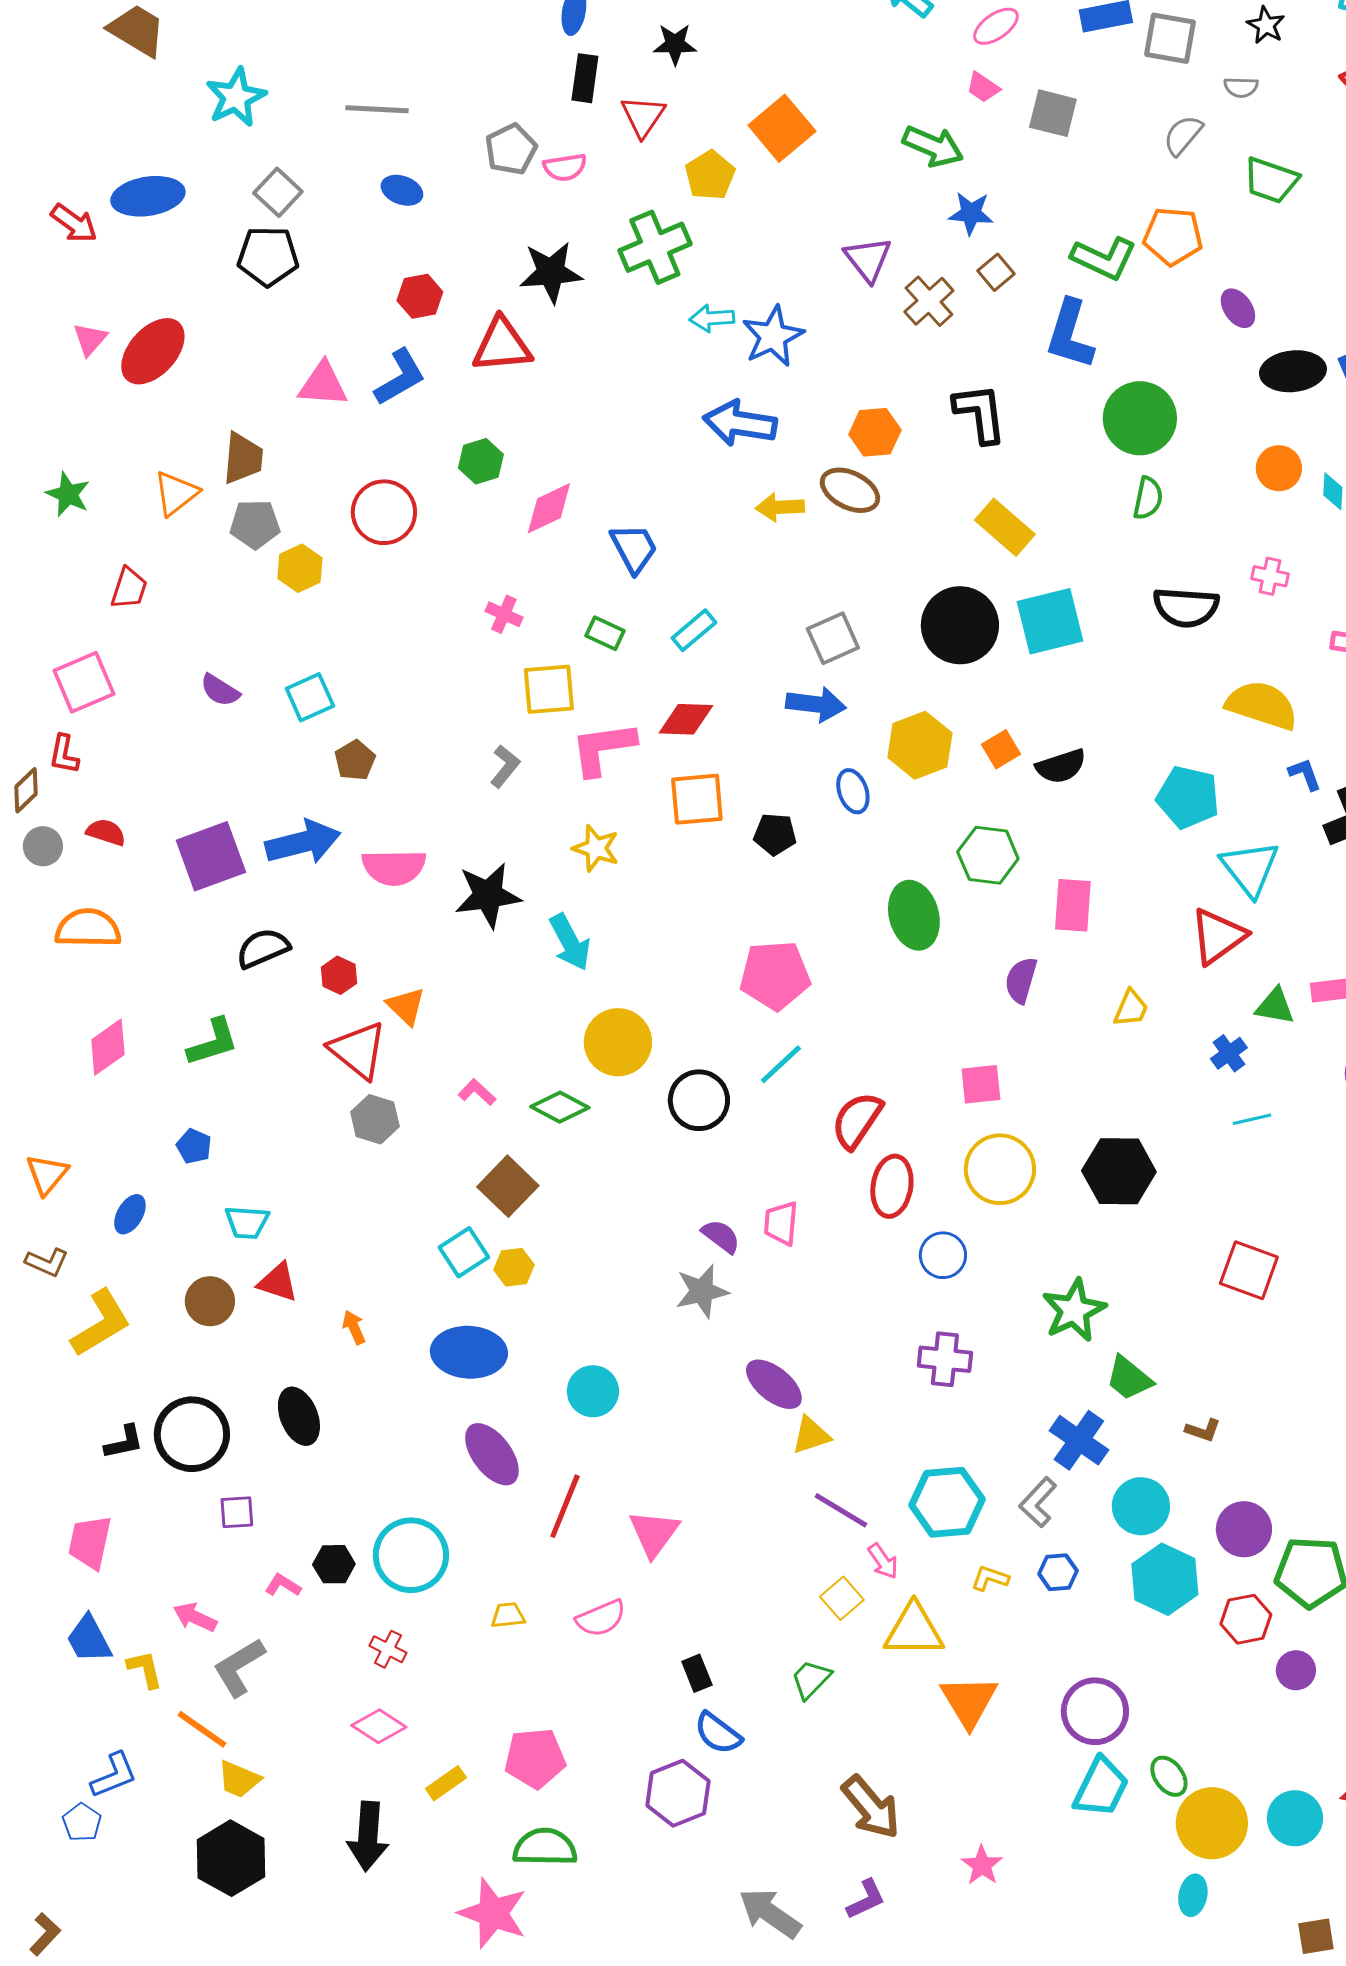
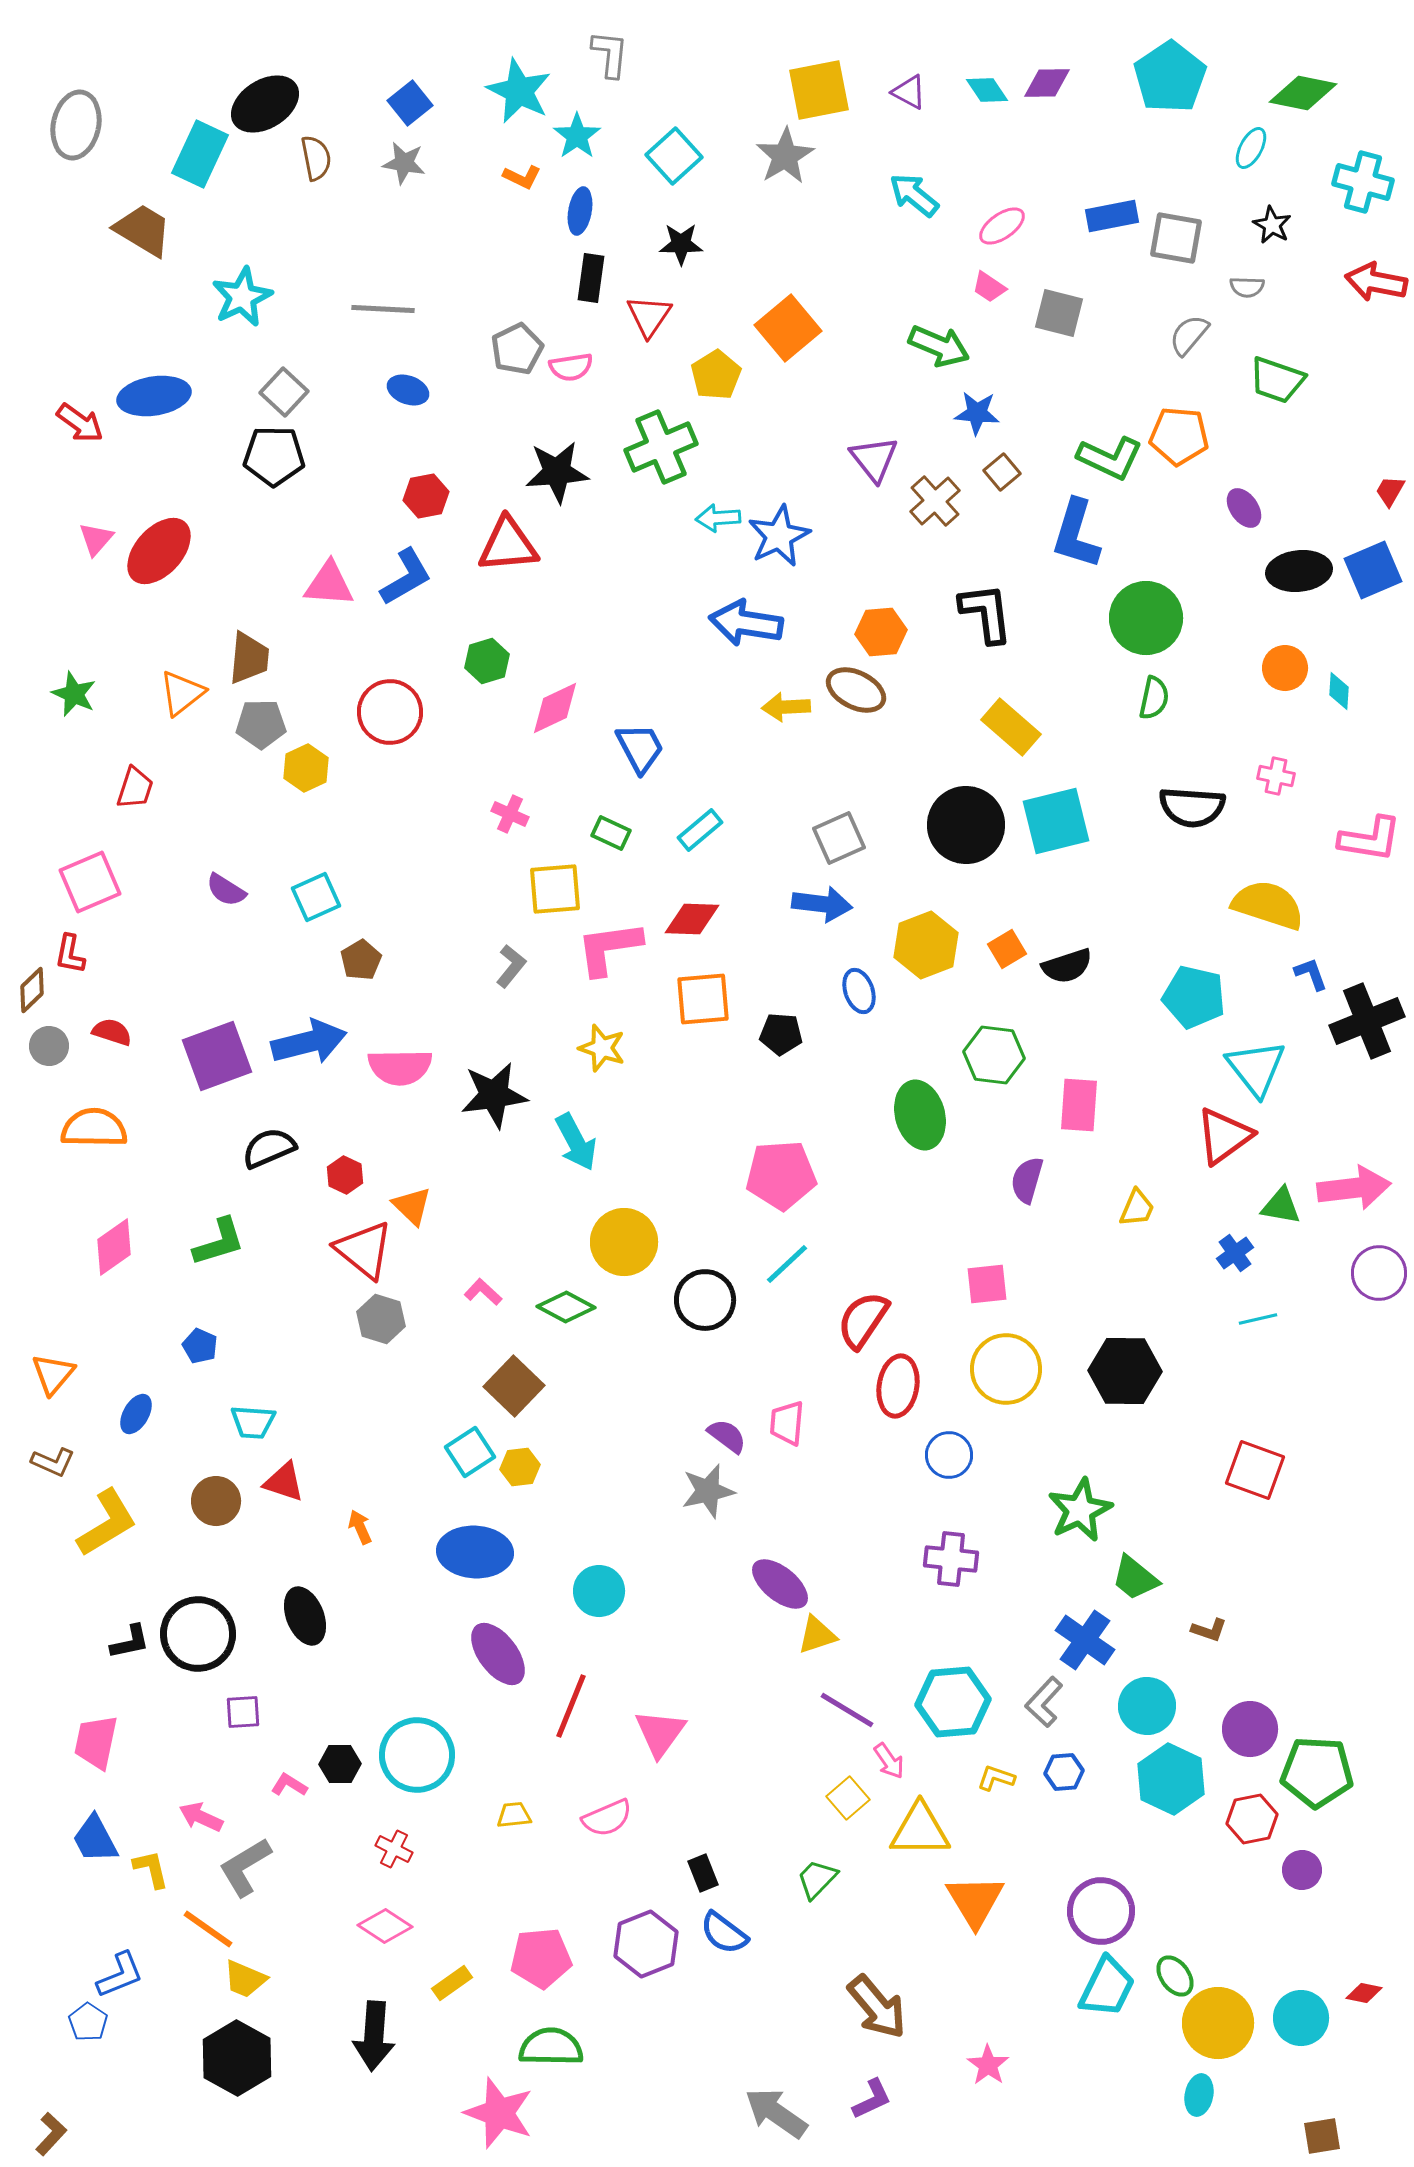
purple hexagon: (678, 1793) -> (646, 1944), moved

